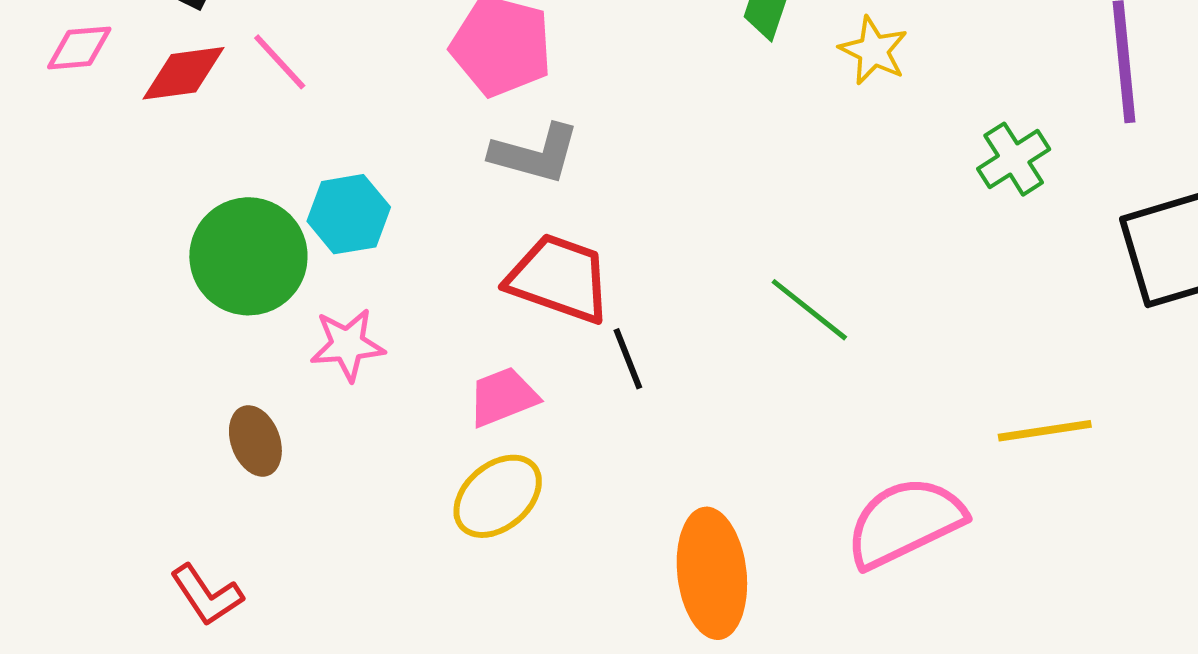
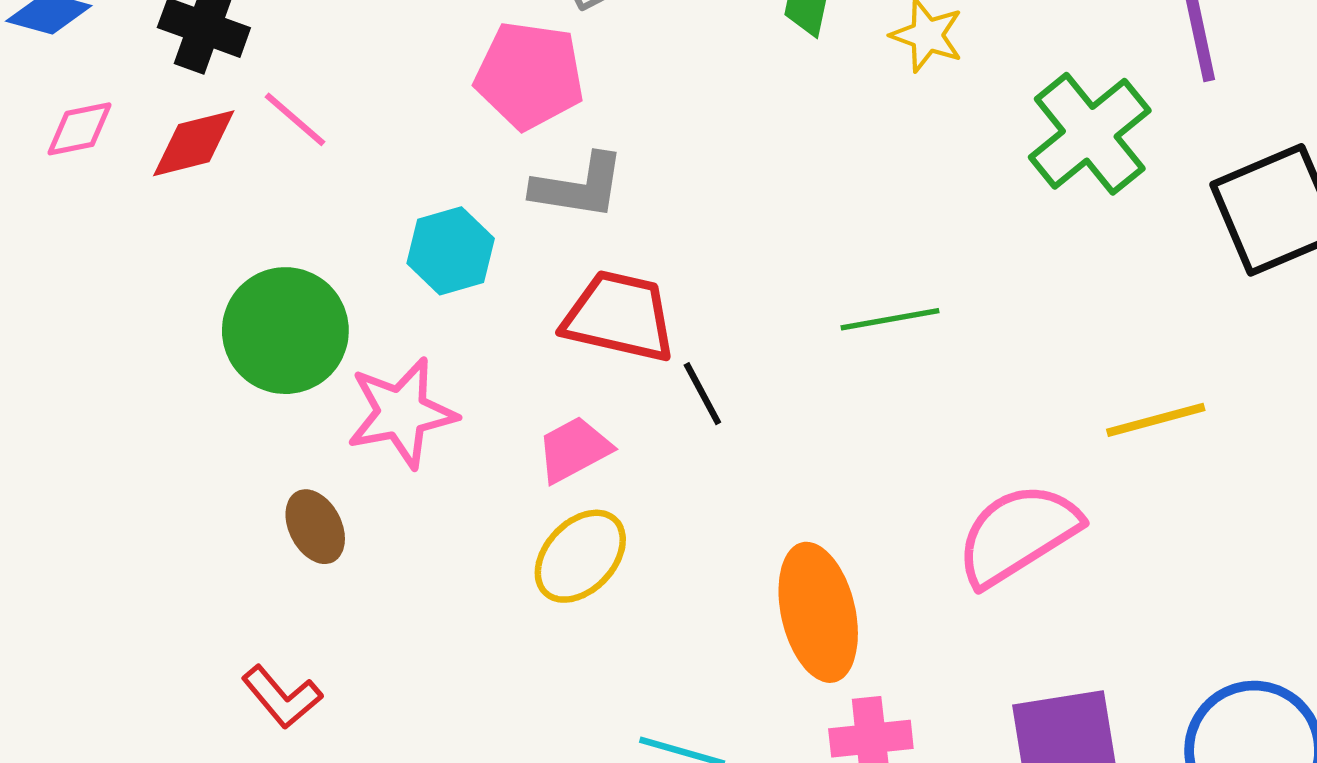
green cross: (1014, 159) -> (1090, 134), size x1.6
cyan hexagon: (349, 214) -> (451, 251), moved
green line: (809, 310) -> (890, 319), turned -42
pink star: (347, 345) -> (402, 413), size x1.4

